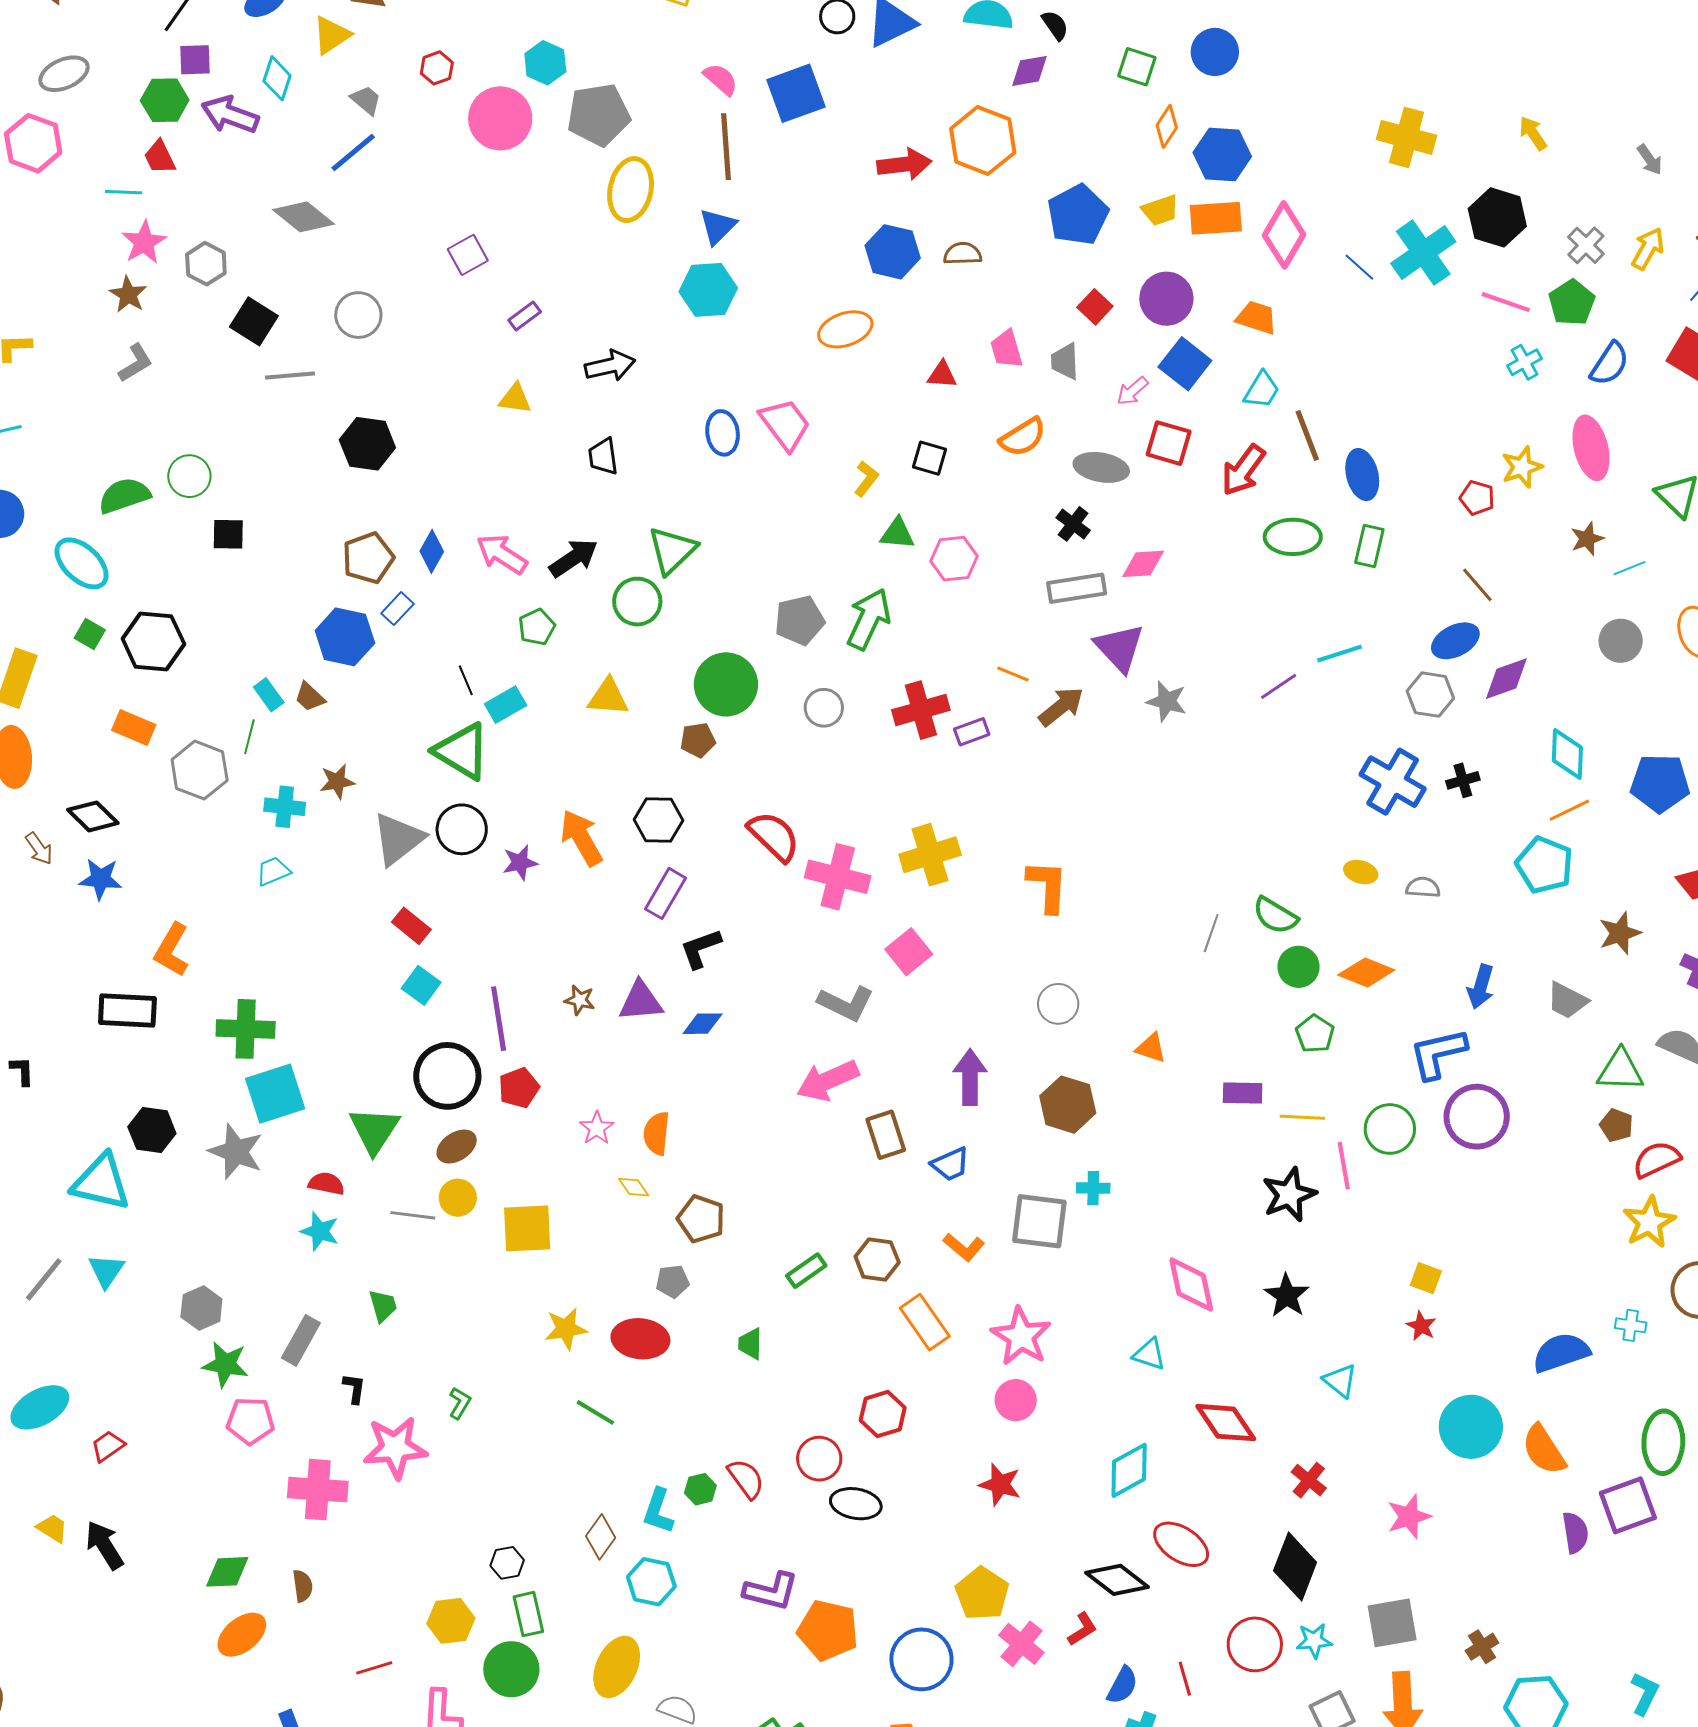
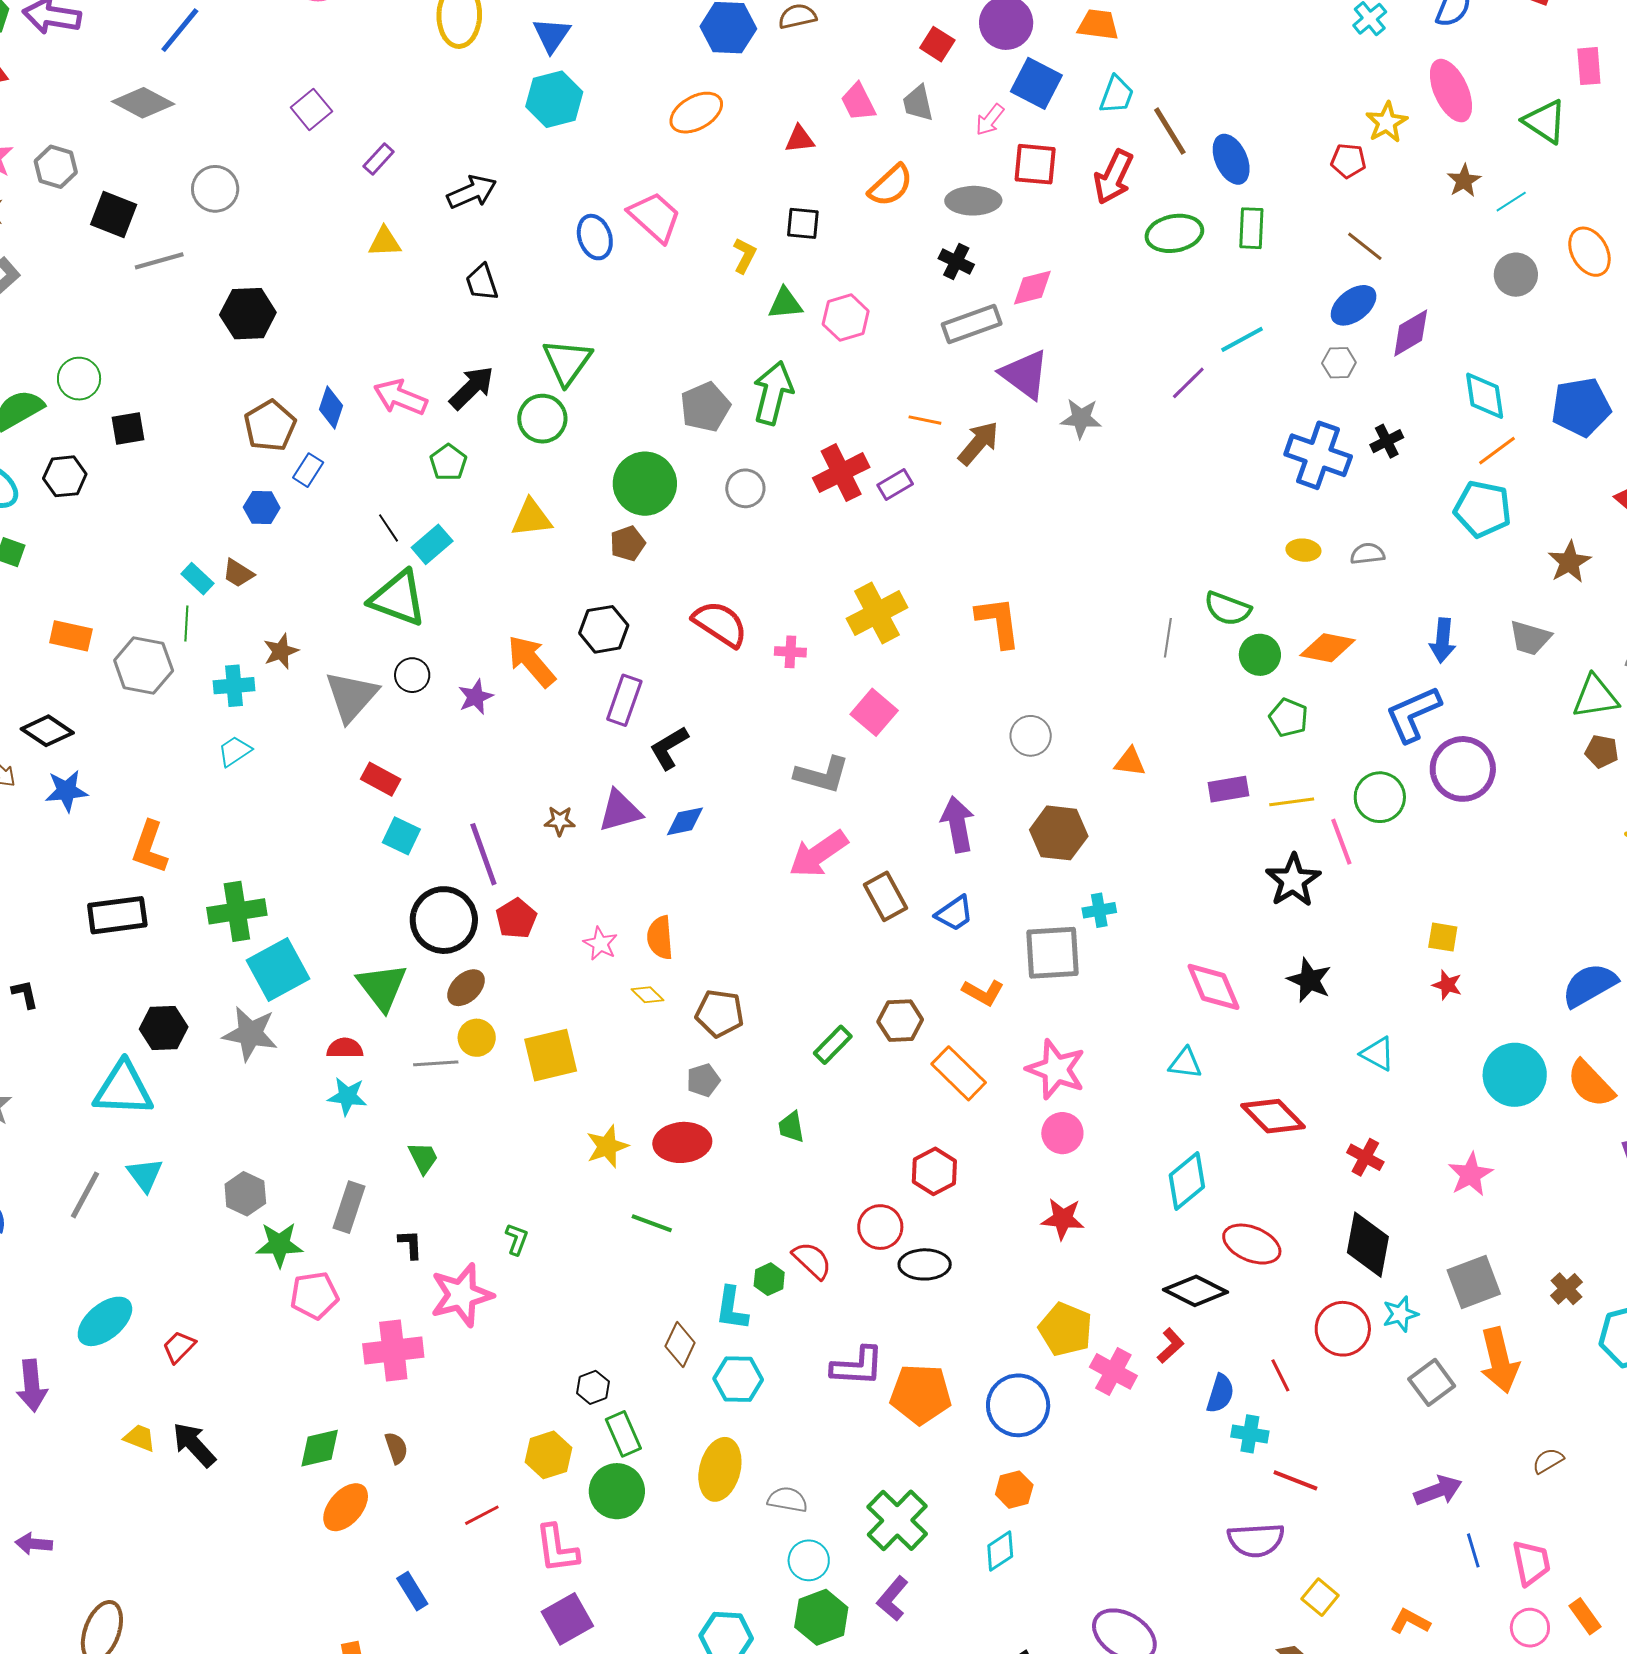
blue hexagon: (345, 637) -> (262, 508), size x0.6
black hexagon: (153, 641) -> (65, 476), moved, size x0.7
gray hexagon: (1430, 695) -> (1339, 363), size x0.7
black circle: (462, 829) -> (412, 675), size x0.7
pink cross: (838, 877) -> (790, 652), size x0.5

